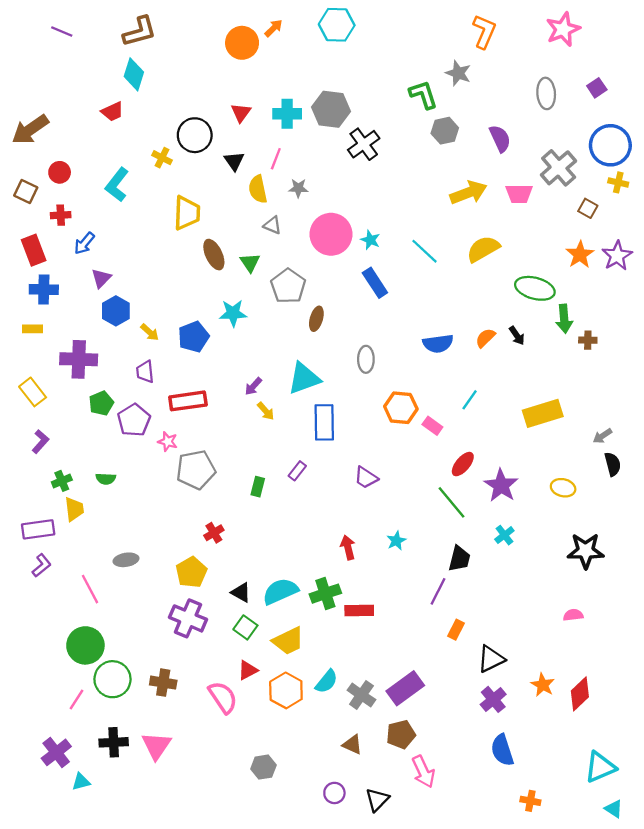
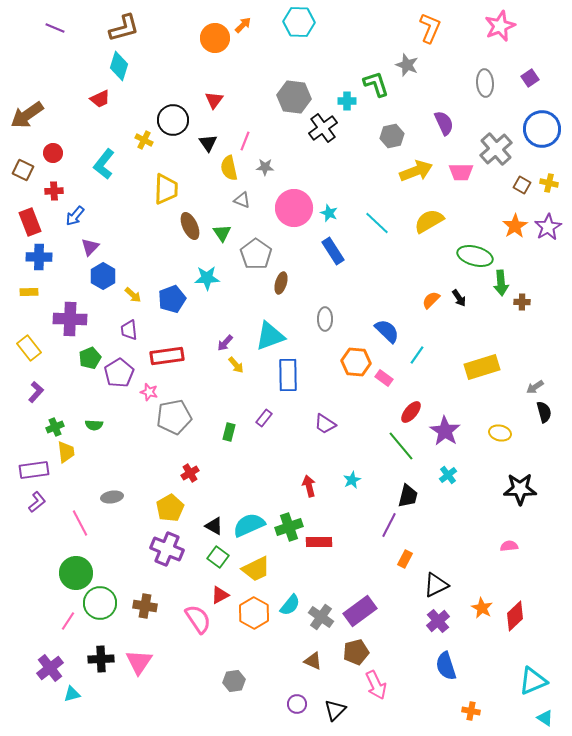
cyan cross: (287, 114) -> (347, 101), moved, size x0.7
gray hexagon: (445, 131) -> (392, 136), moved
yellow cross: (618, 182) -> (549, 183), moved
blue semicircle: (438, 344) -> (387, 331), moved, turned -128

